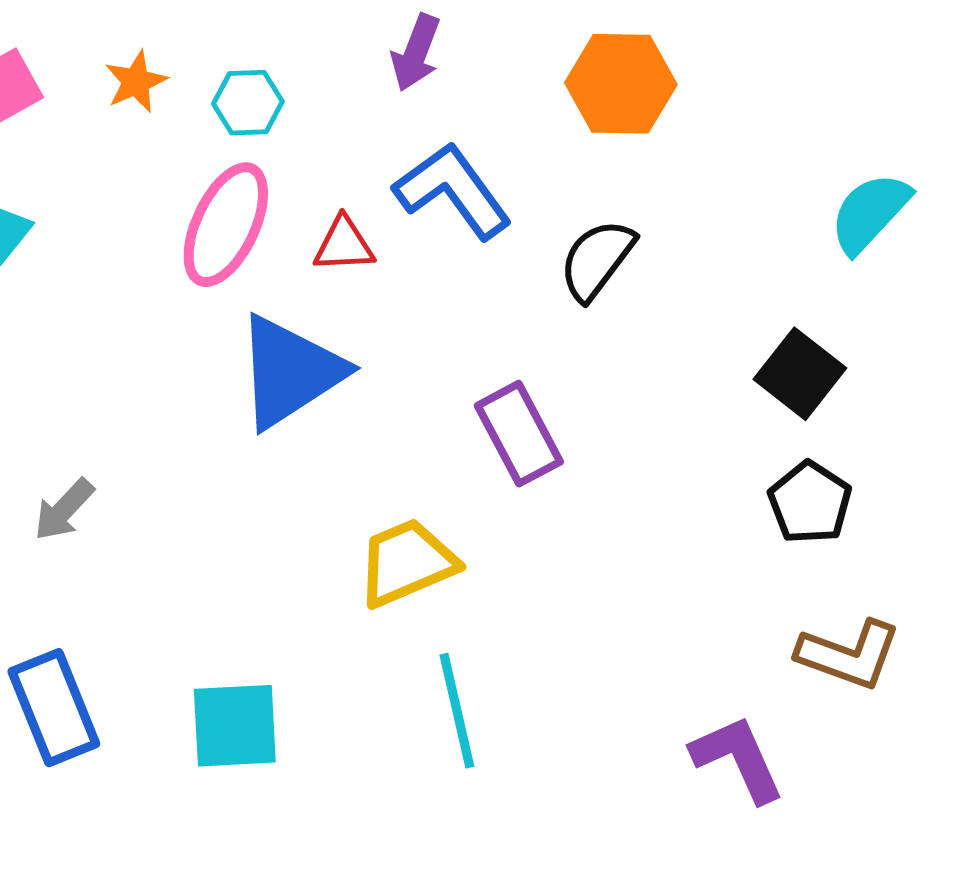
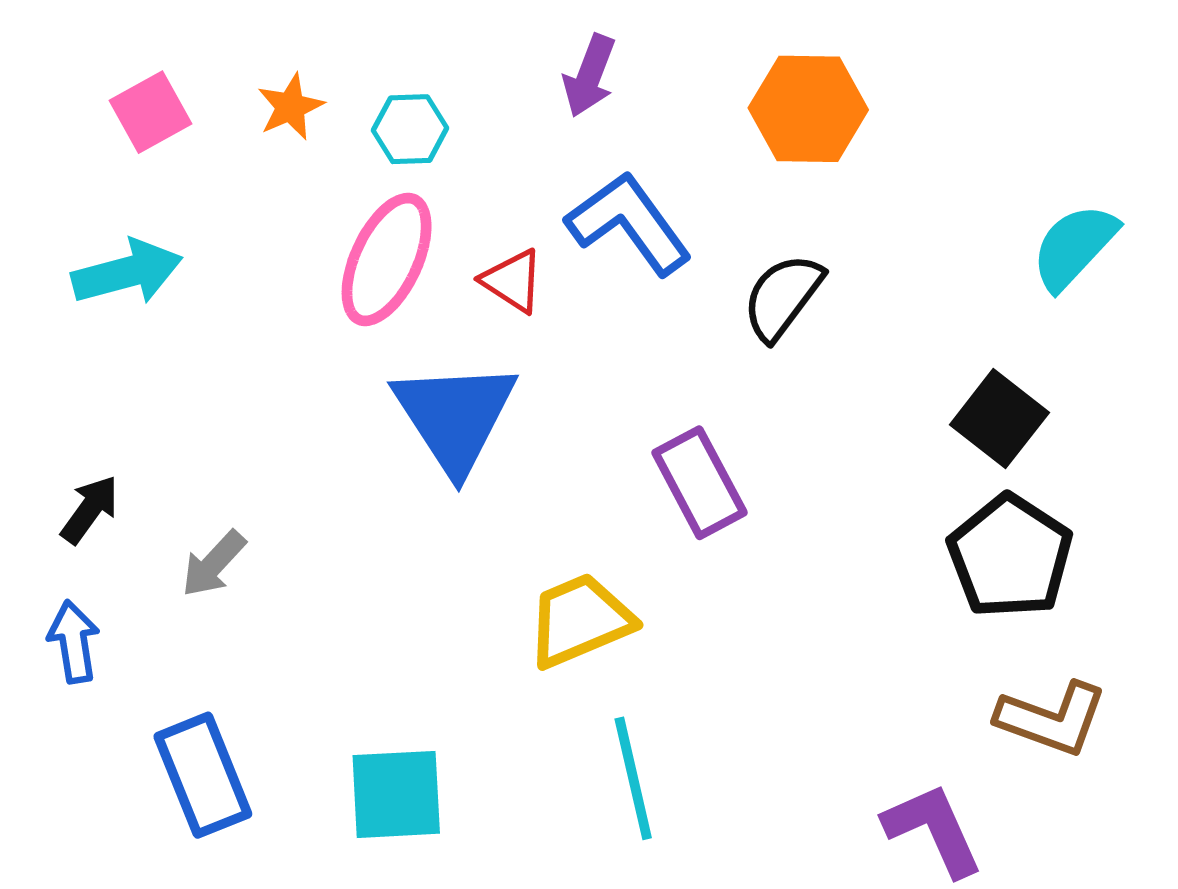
red triangle: (344, 245) -> (513, 281), turned 36
blue triangle: (290, 372) -> (455, 416), turned -30
black pentagon: (810, 503) -> (1010, 556), size x1.4

